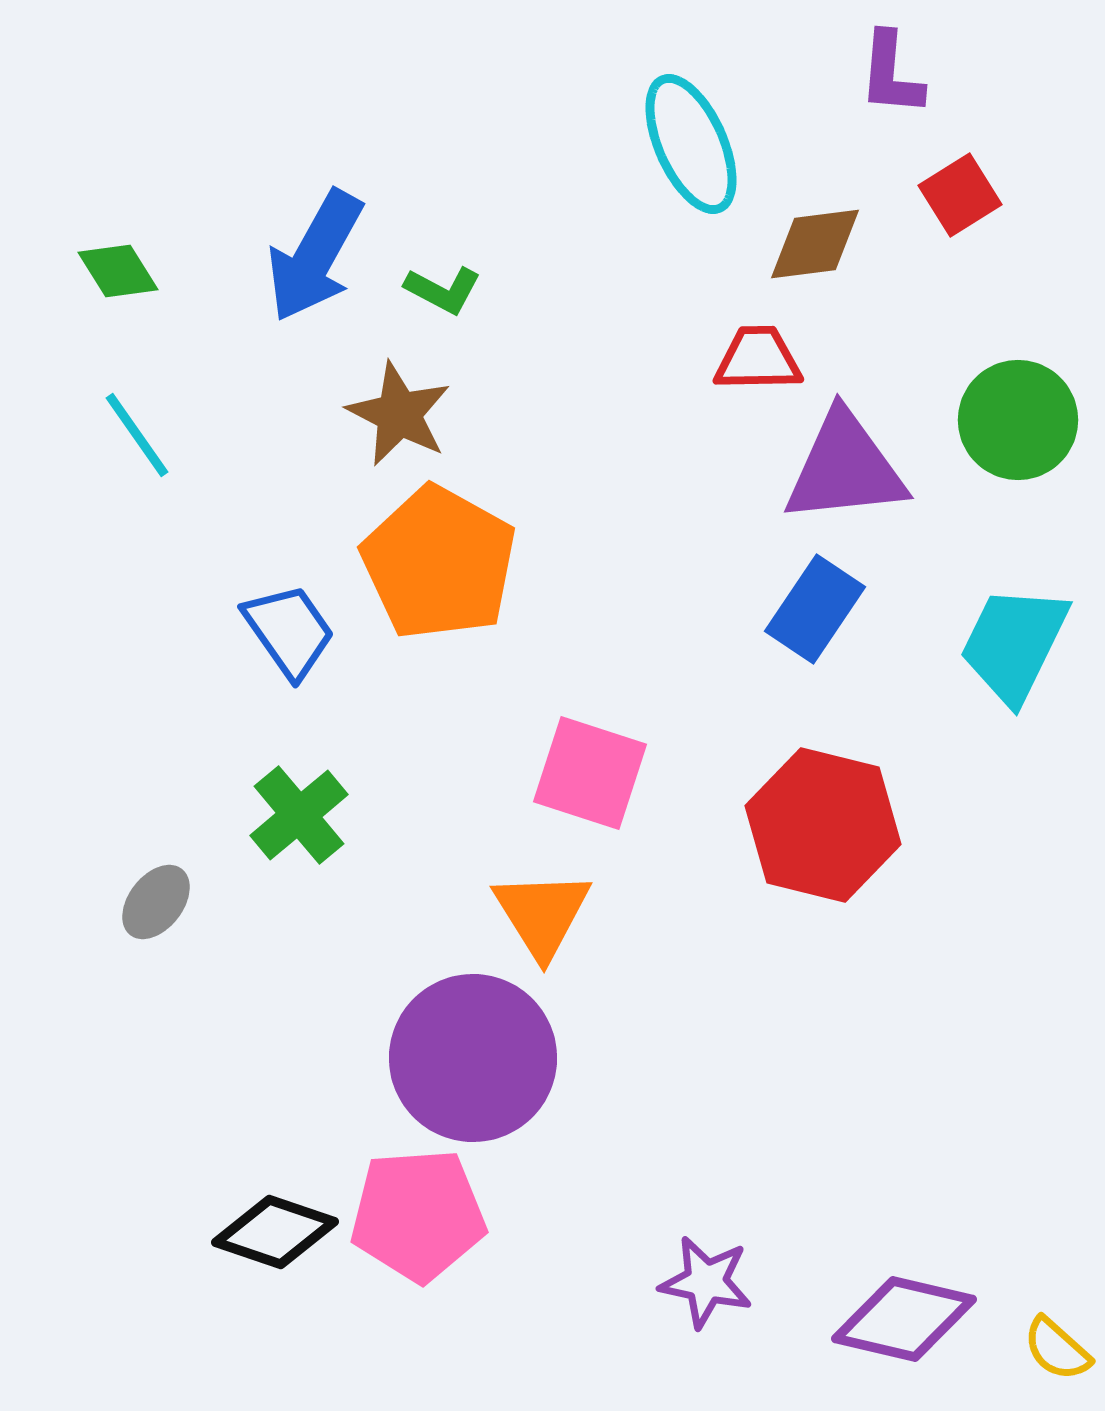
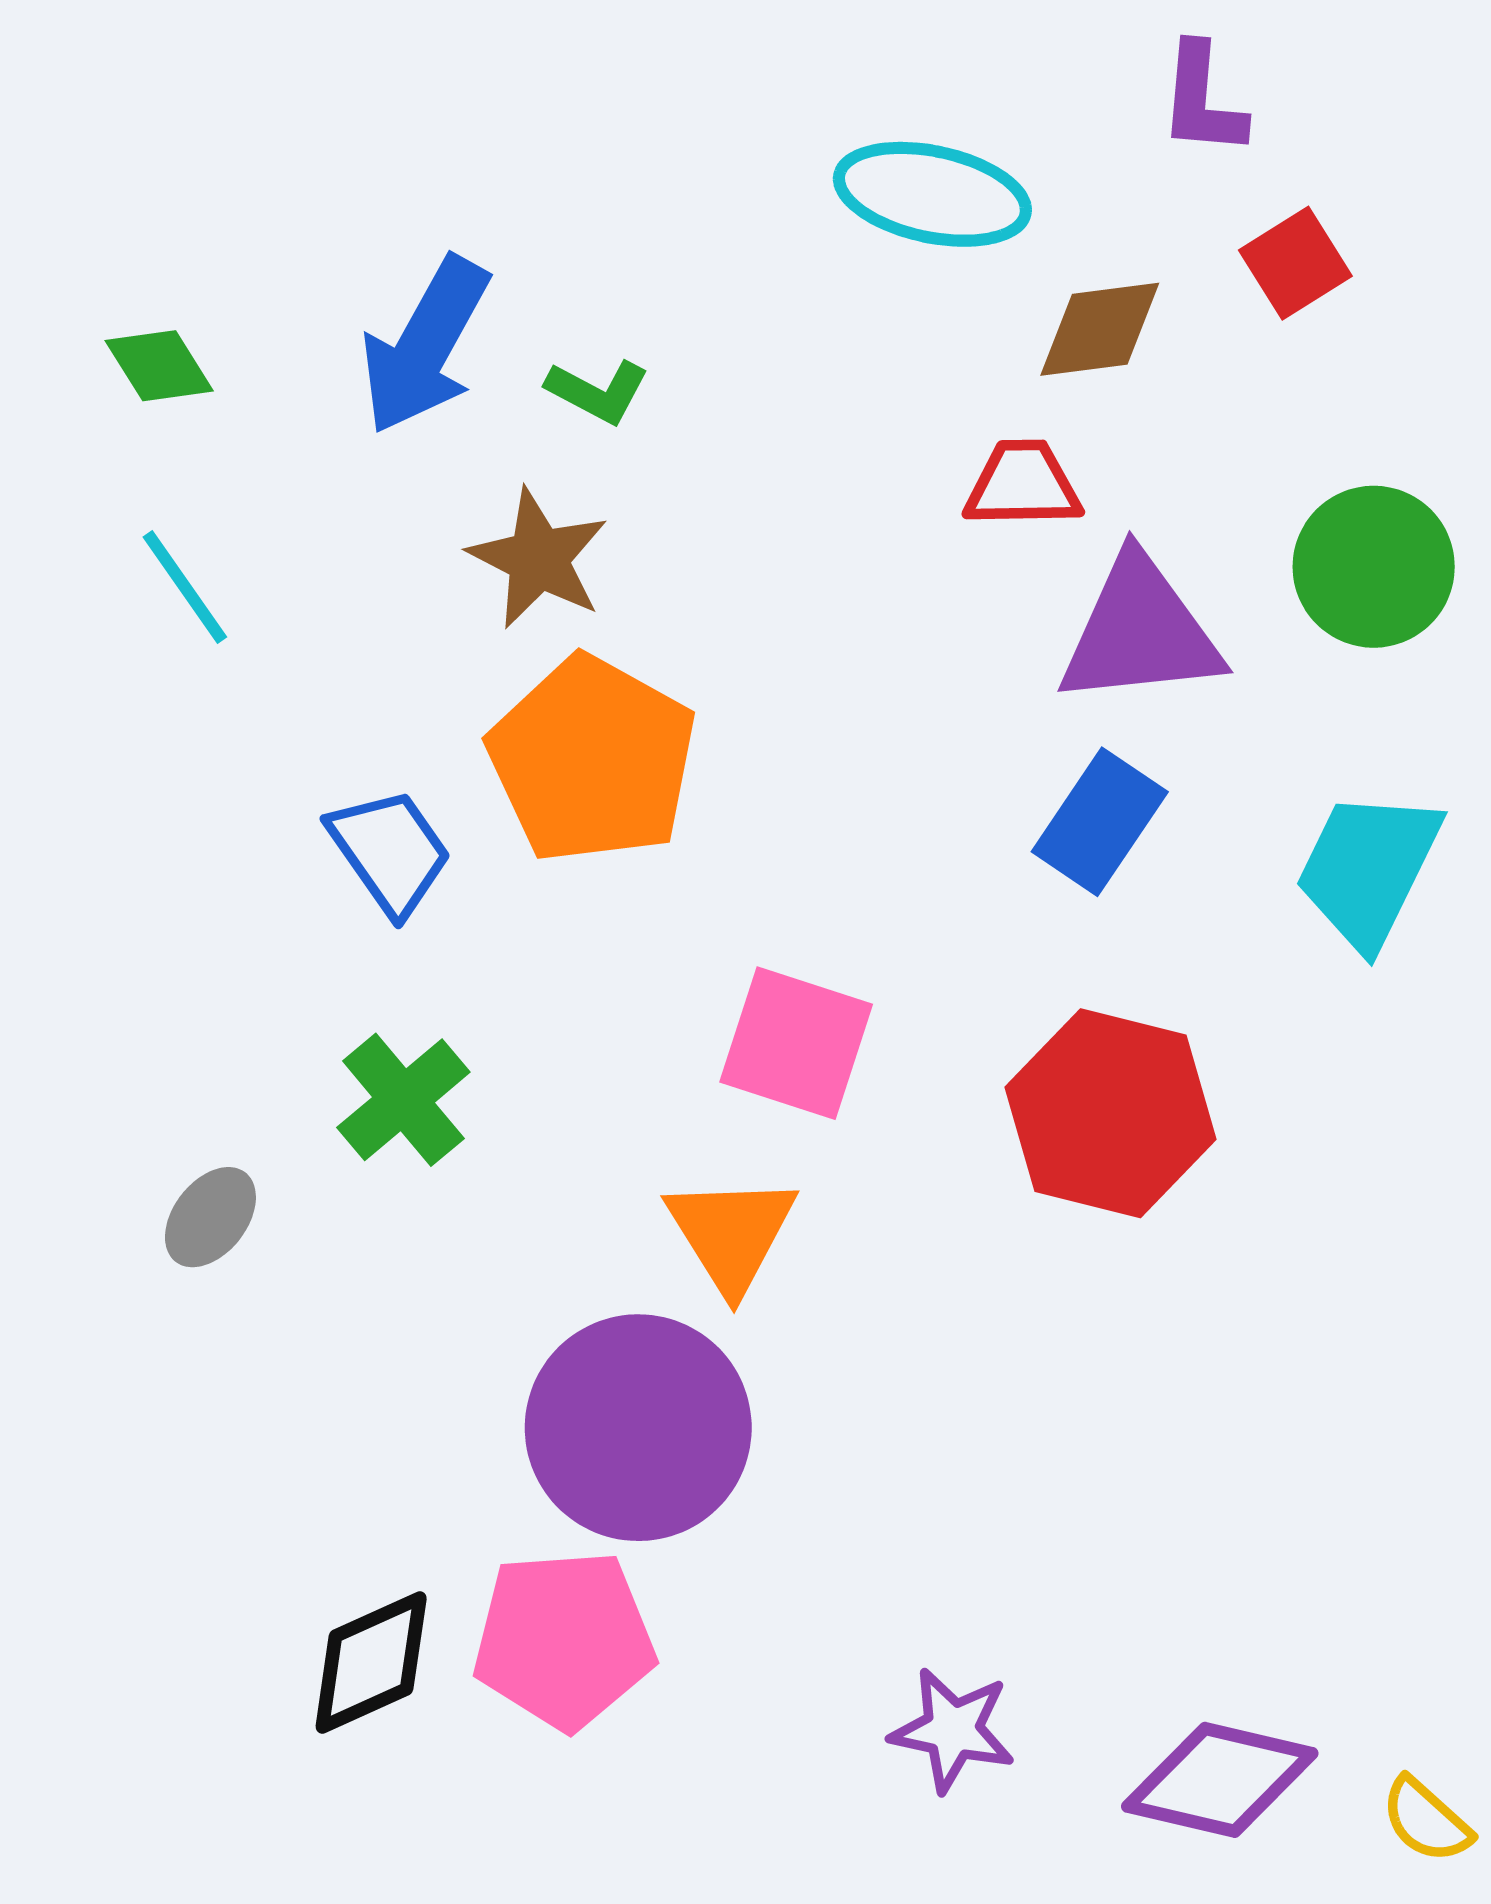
cyan ellipse: (691, 144) -> (932, 194), turned -54
black diamond: (275, 1232) -> (371, 1662), turned -43

